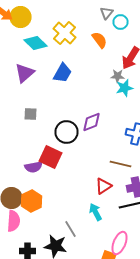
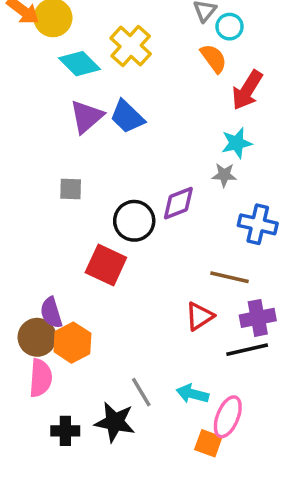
orange semicircle: (100, 40) -> (214, 58), moved
purple triangle: (24, 73) -> (87, 117), moved
blue trapezoid: (62, 73) -> (127, 117), turned 105
gray star: (118, 76) -> (224, 175), moved
purple semicircle: (34, 167) -> (51, 313), moved, turned 84
cyan arrow: (96, 212) -> (192, 394), moved, turned -48

